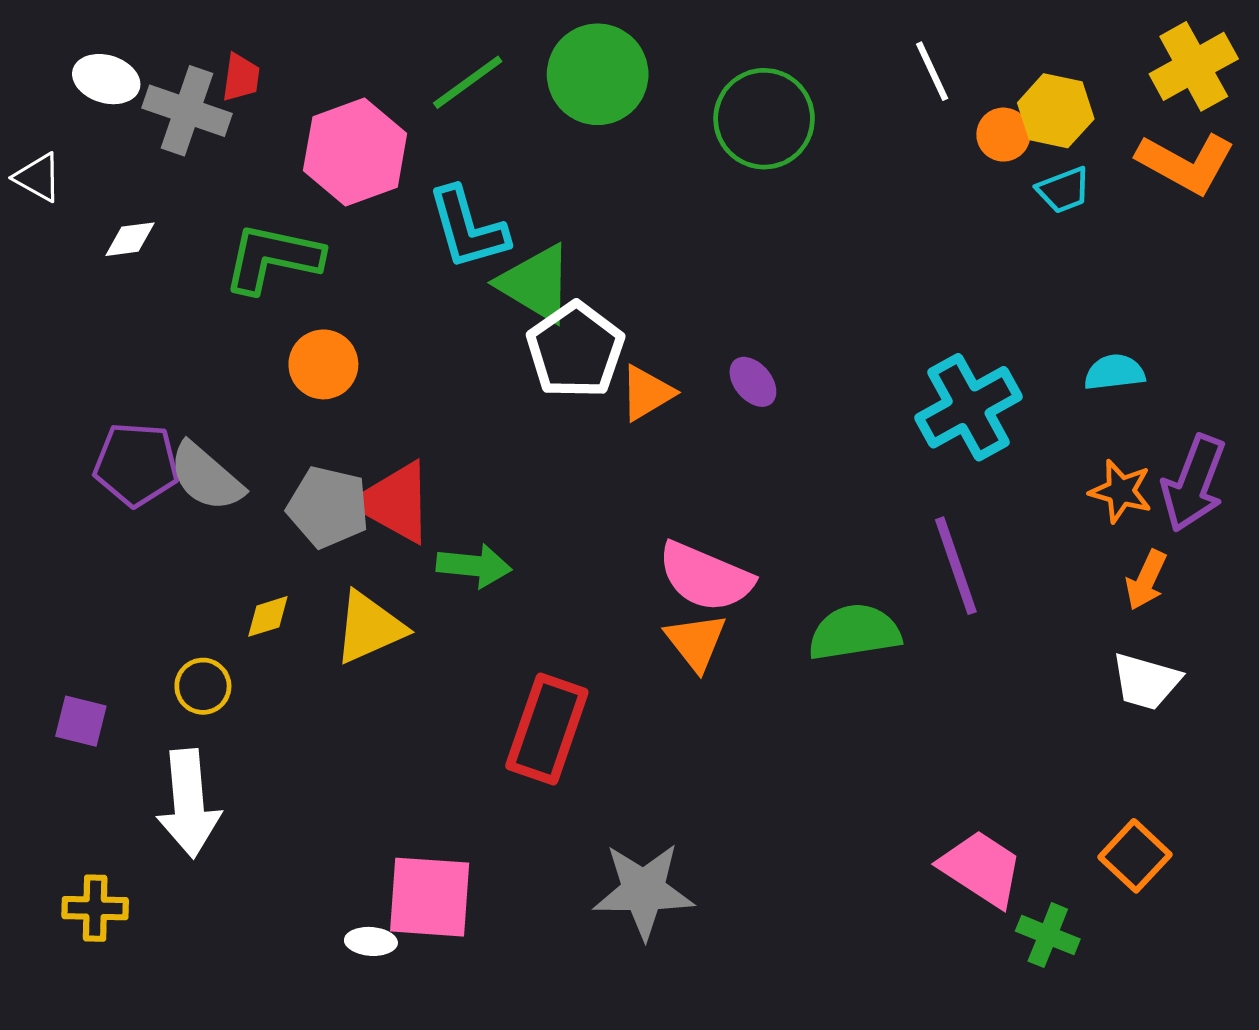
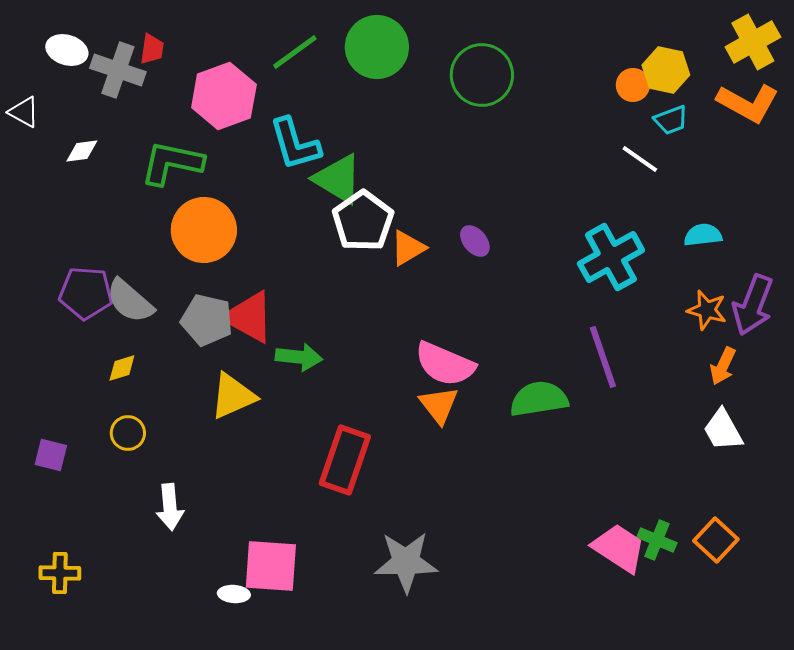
white line: (932, 71) -> (640, 159), moved, turned -30
orange circle: (323, 364) -> (204, 230), size x1.5
yellow diamond: (268, 616) -> (122, 368), moved
white trapezoid: (1146, 681) -> (723, 430), turned 45
white arrow: (189, 804) -> (170, 507), moved, size x0.7
green cross: (1048, 935) -> (657, 540), moved

